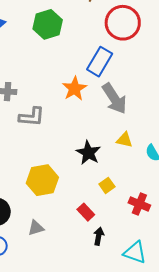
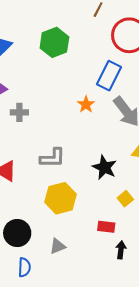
orange star: (75, 89) -> (86, 104), size x0.7
gray L-shape: (32, 117) -> (53, 158), moved
red rectangle: (86, 212) -> (106, 227), turned -36

